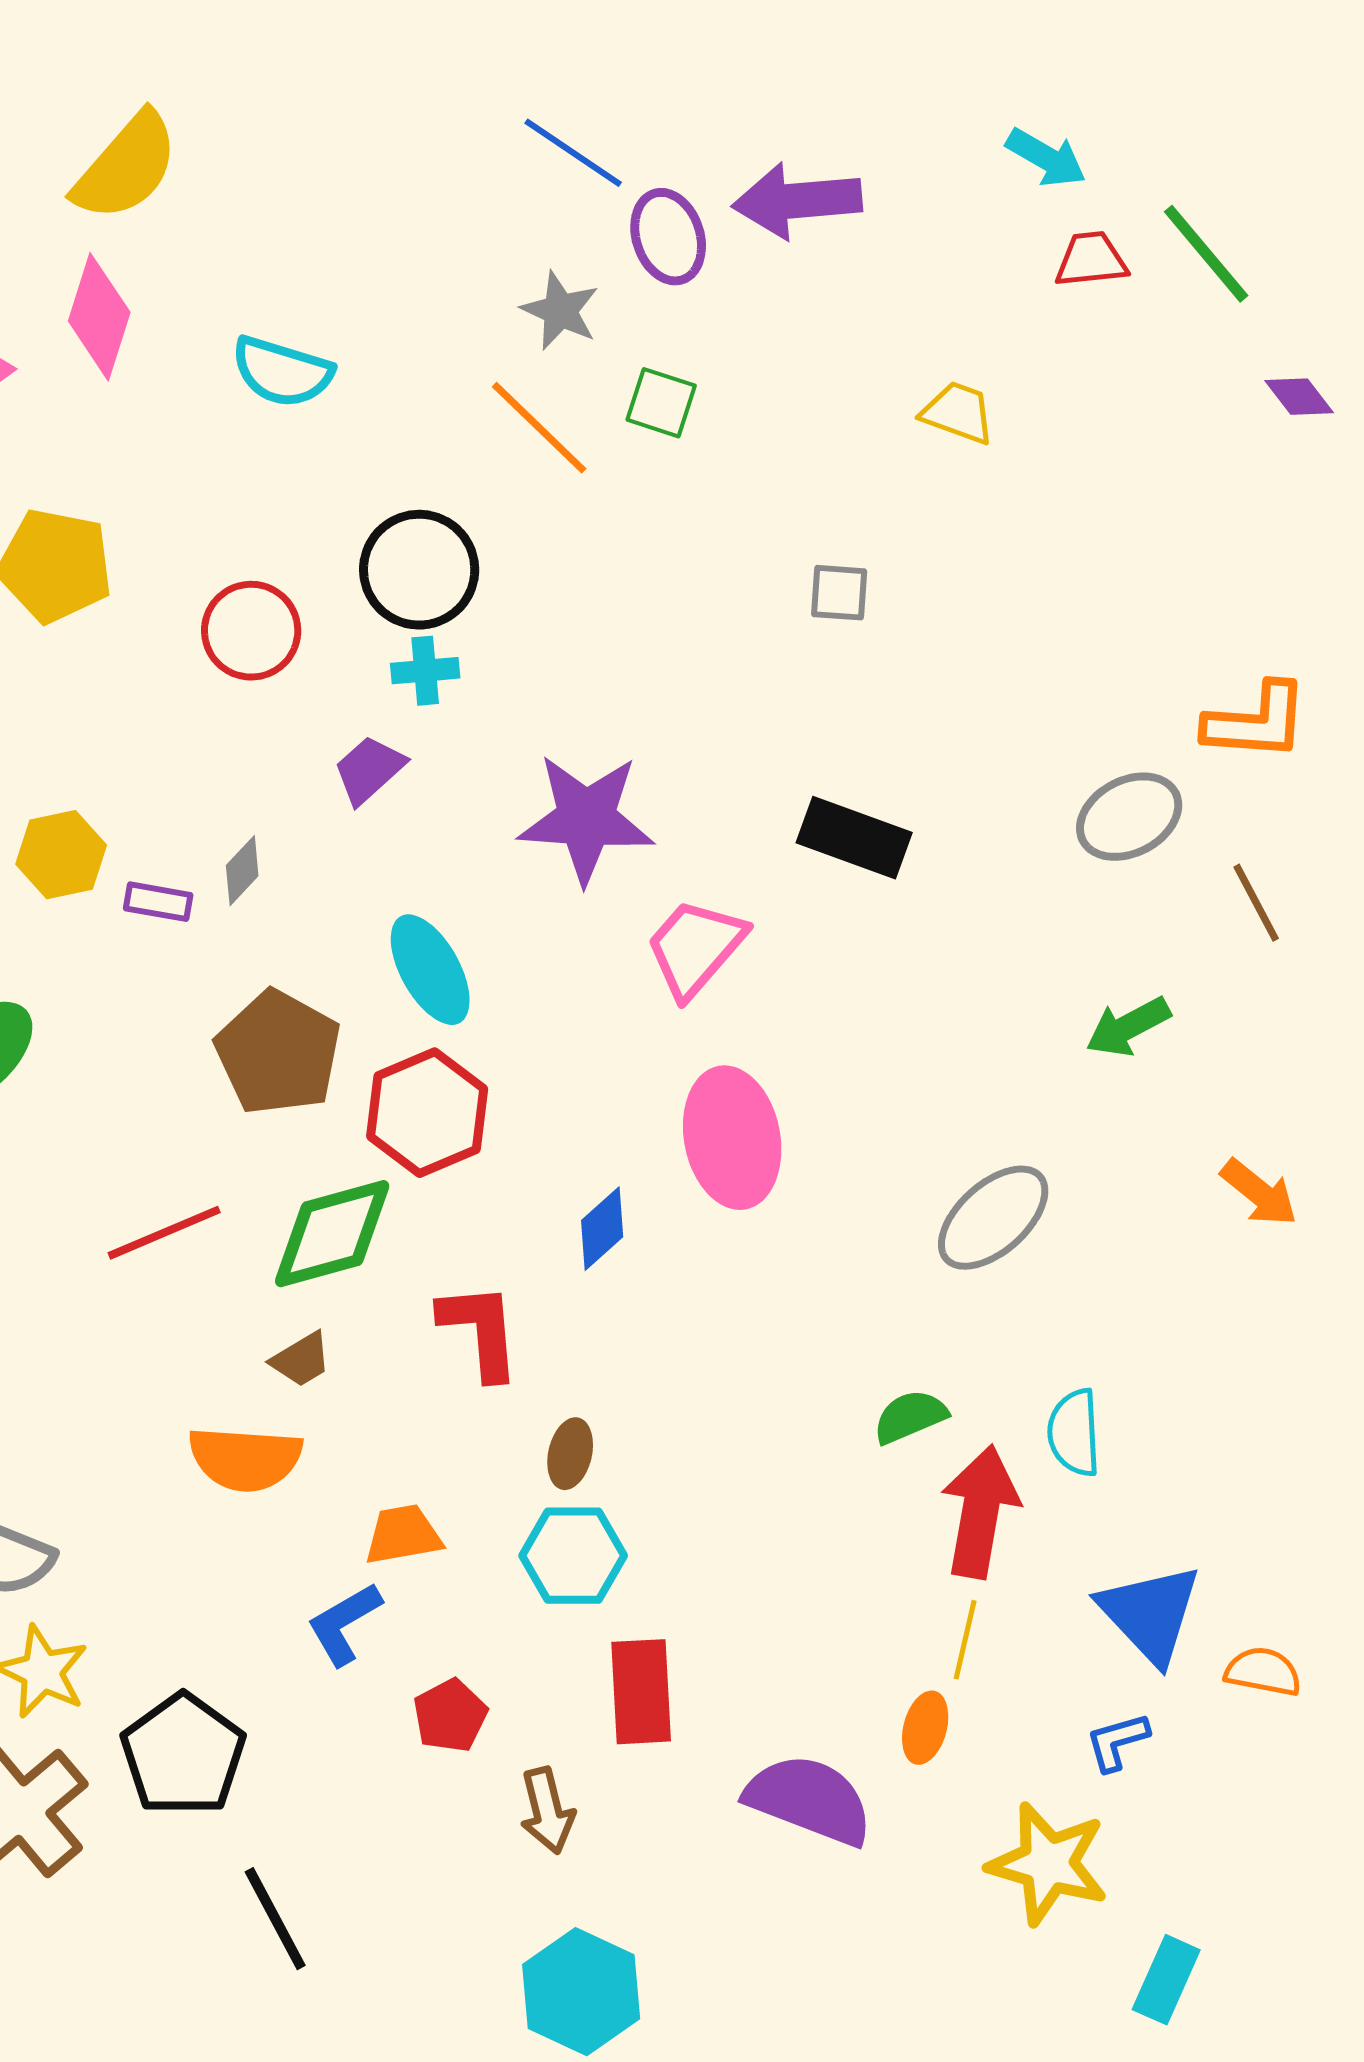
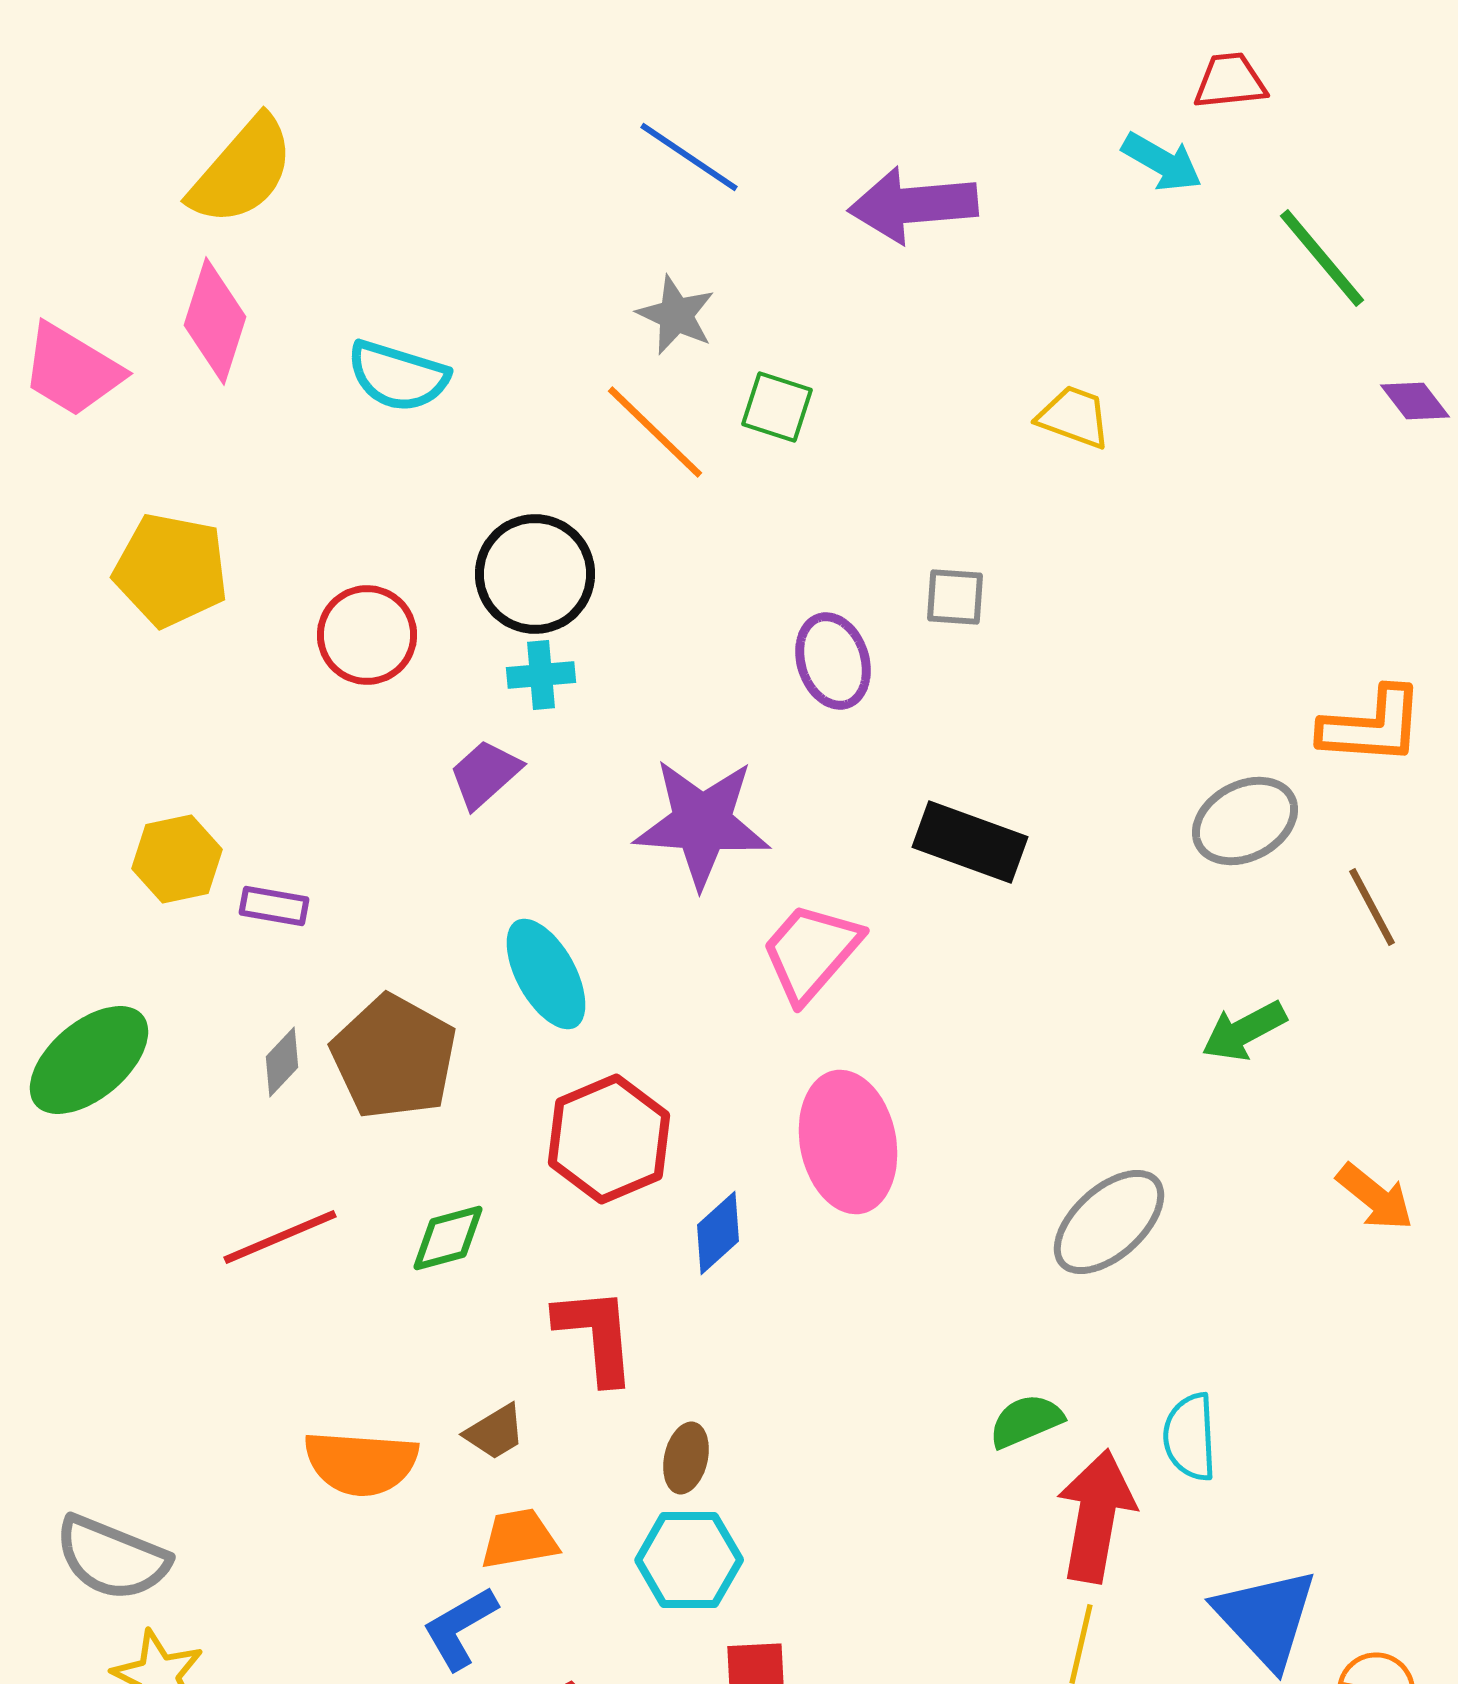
purple ellipse: (668, 237) -> (833, 661), moved
red trapezoid: (1091, 260) -> (1230, 81), moved
gray diamond: (242, 871) -> (282, 1062), moved
red hexagon: (427, 1113) -> (609, 1139), moved
green diamond: (332, 1234) -> (448, 1238), size x0.6
brown trapezoid: (301, 1360) -> (495, 1432), moved

